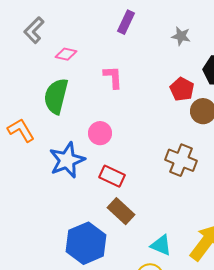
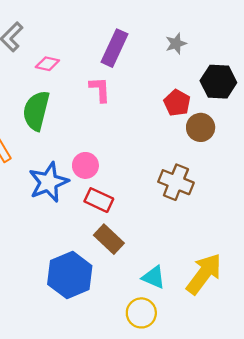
purple rectangle: (126, 22) -> (114, 48), moved, size x1.4
gray star: (181, 36) -> (176, 44), turned -30
pink circle: (100, 133) -> (85, 165), moved

